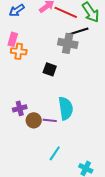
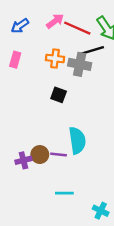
orange cross: (19, 51) -> (55, 59), moved
purple cross: (20, 108) -> (23, 160), moved
cyan line: (55, 153) -> (64, 193), turned 56

